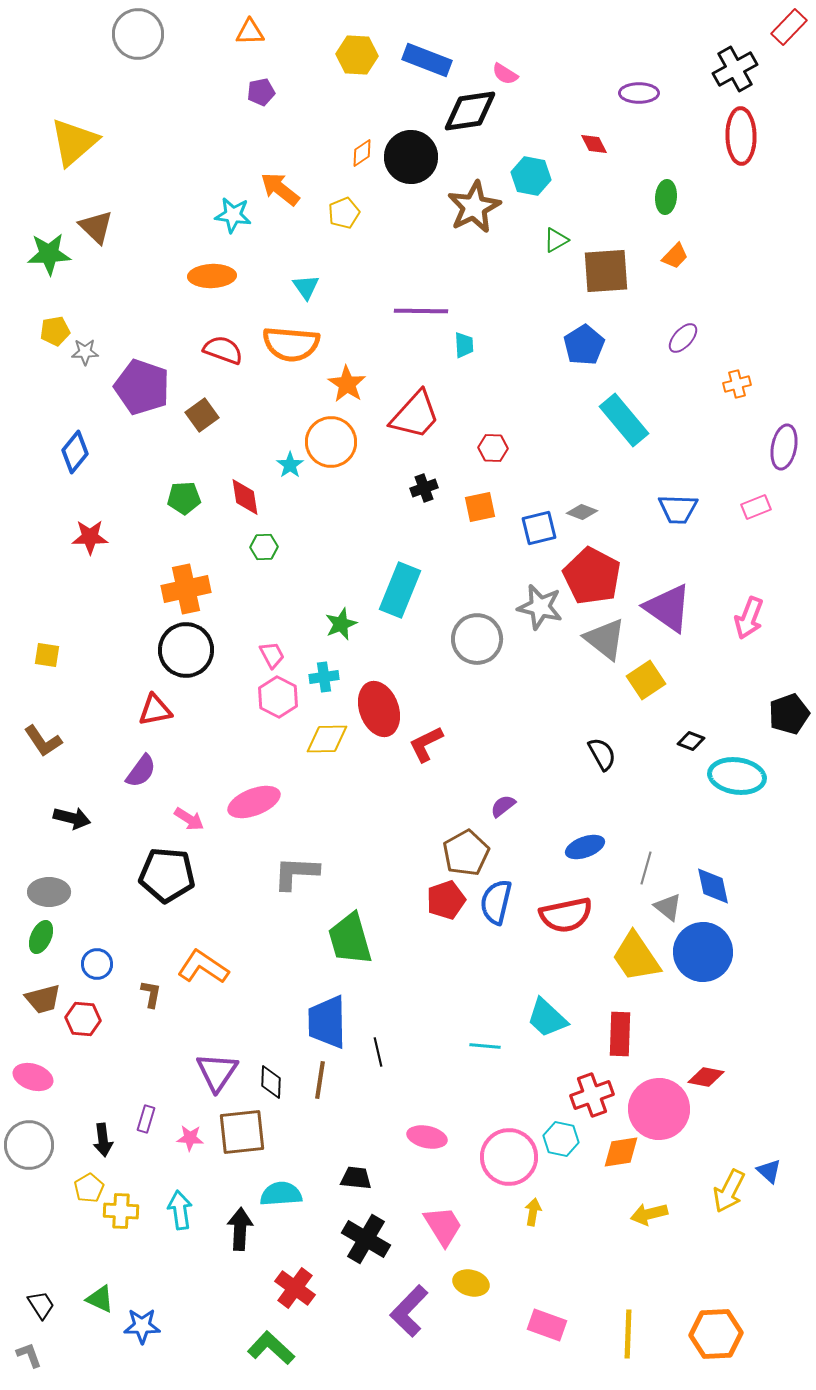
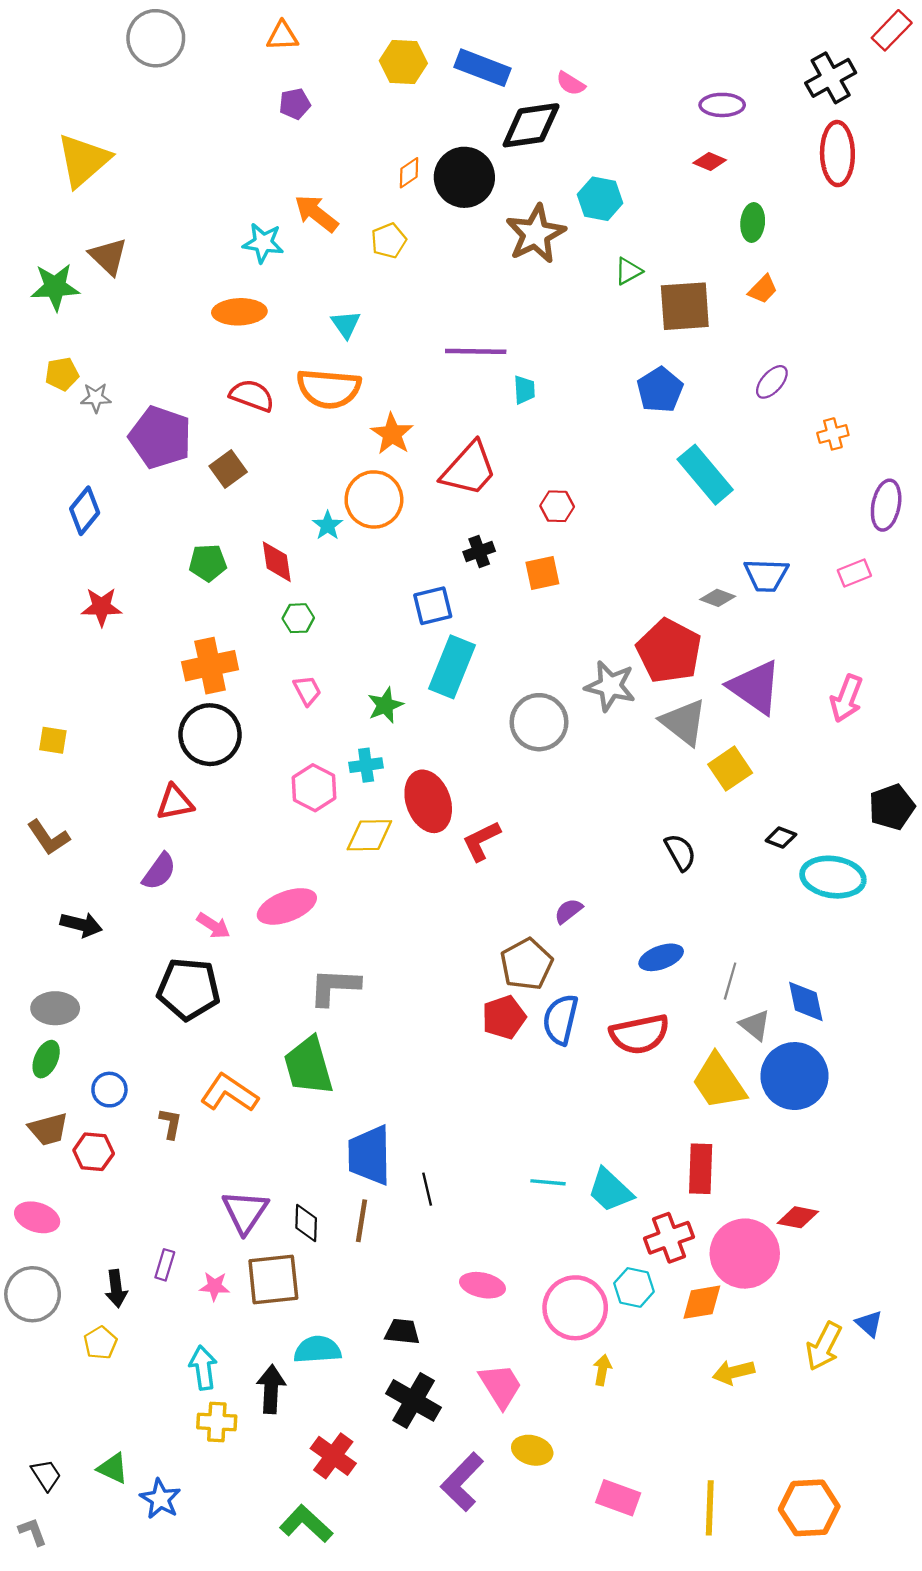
red diamond: (594, 144) -> (710, 161), moved, turned -40
gray diamond: (582, 512) -> (718, 598), moved
blue square: (539, 528) -> (433, 606), moved
pink trapezoid: (272, 655) -> (307, 691), moved
green trapezoid: (350, 939) -> (308, 1066), moved
cyan trapezoid: (547, 1018) -> (610, 1190), moved
yellow cross: (121, 1211) -> (217, 1422), moved
blue star: (142, 1326) -> (160, 1499), turned 30

